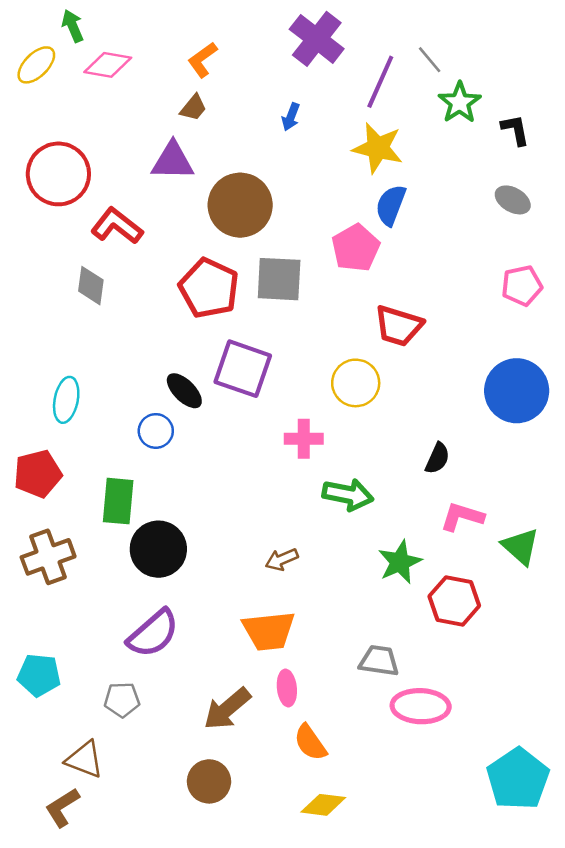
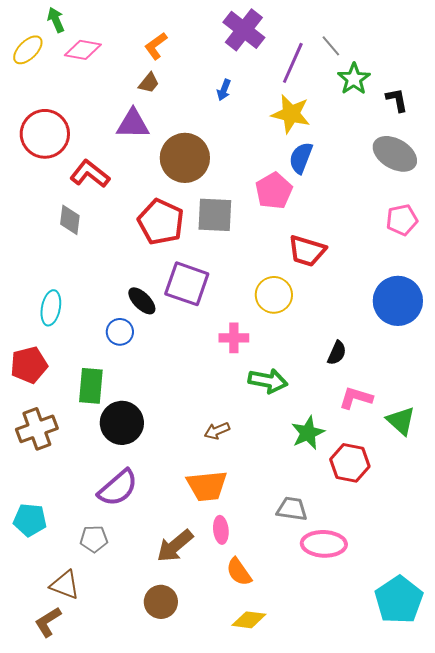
gray ellipse: (513, 200) -> (395, 154), size x1.6

